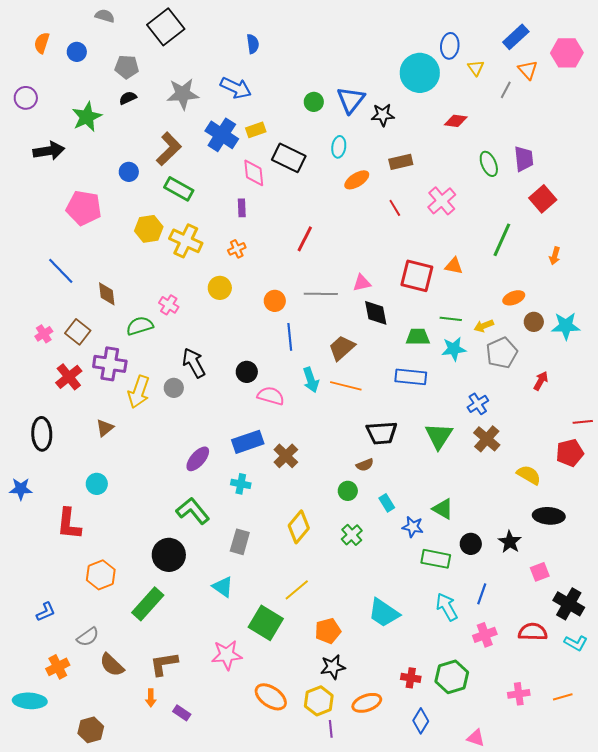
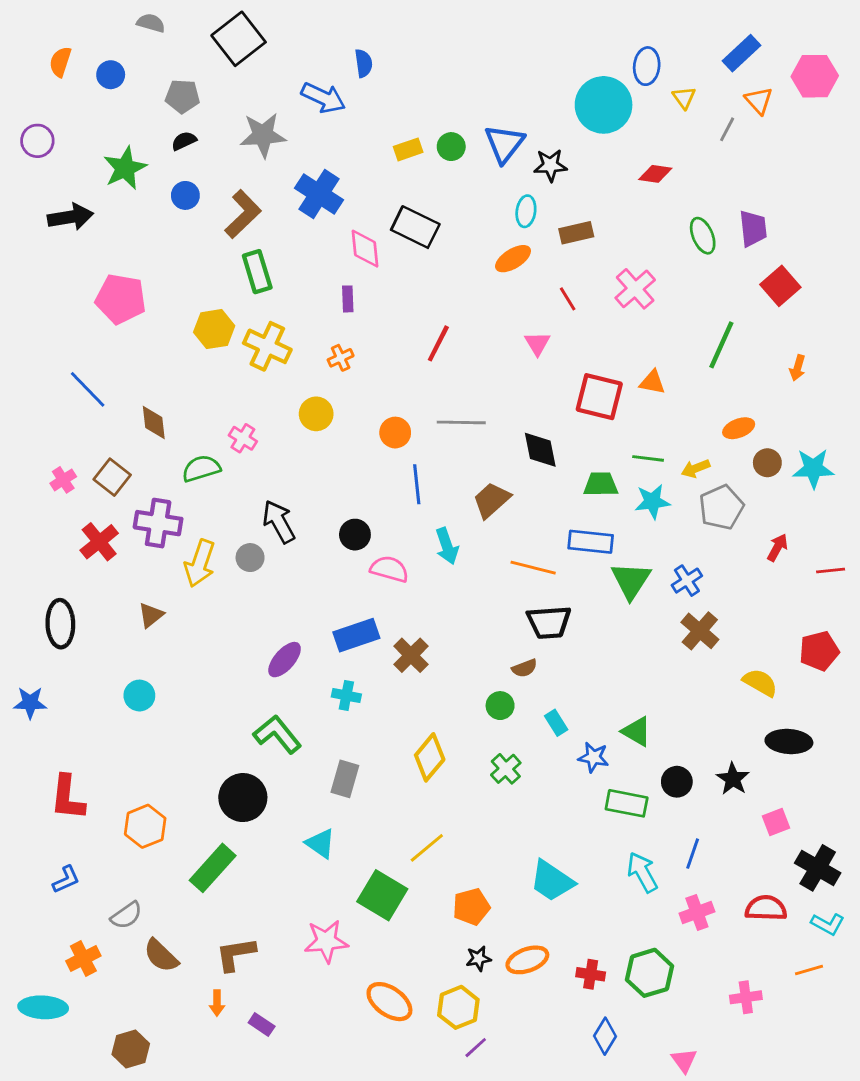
blue arrow: (236, 88) -> (323, 98), moved
yellow rectangle: (256, 130) -> (408, 149), moved
cyan ellipse: (339, 147) -> (526, 211), moved
blue circle: (129, 172) -> (185, 195), moved
green rectangle: (179, 189) -> (257, 272), turned 44
pink triangle: (362, 283) -> (537, 343), moved, turned -48
orange line: (346, 386) -> (533, 568), moved
red line: (583, 422) -> (831, 570), moved
green triangle: (439, 436) -> (631, 581), moved
red L-shape: (69, 524) -> (68, 798), moved
black star: (333, 667) -> (479, 958), size x0.7
orange line: (563, 697) -> (809, 970), moved
orange ellipse: (367, 703) -> (527, 960), moved
purple line: (331, 729) -> (476, 1048), turned 54
pink triangle: (476, 738) -> (684, 1061), turned 36

